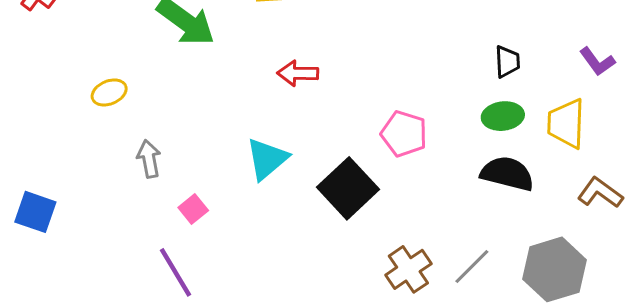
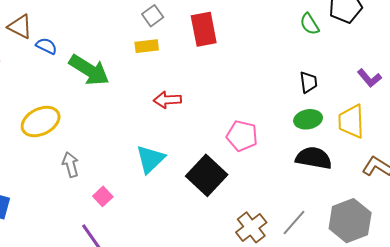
yellow ellipse: (109, 92) -> (41, 122), size x1.6

